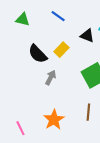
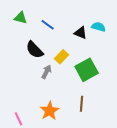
blue line: (58, 16) -> (48, 25), moved
yellow rectangle: (61, 50) -> (62, 57), moved

